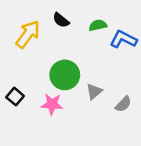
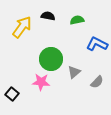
black semicircle: (61, 20) -> (48, 16), turned 152
blue L-shape: (123, 39) -> (97, 44), moved
black square: (15, 97) -> (12, 94), moved

